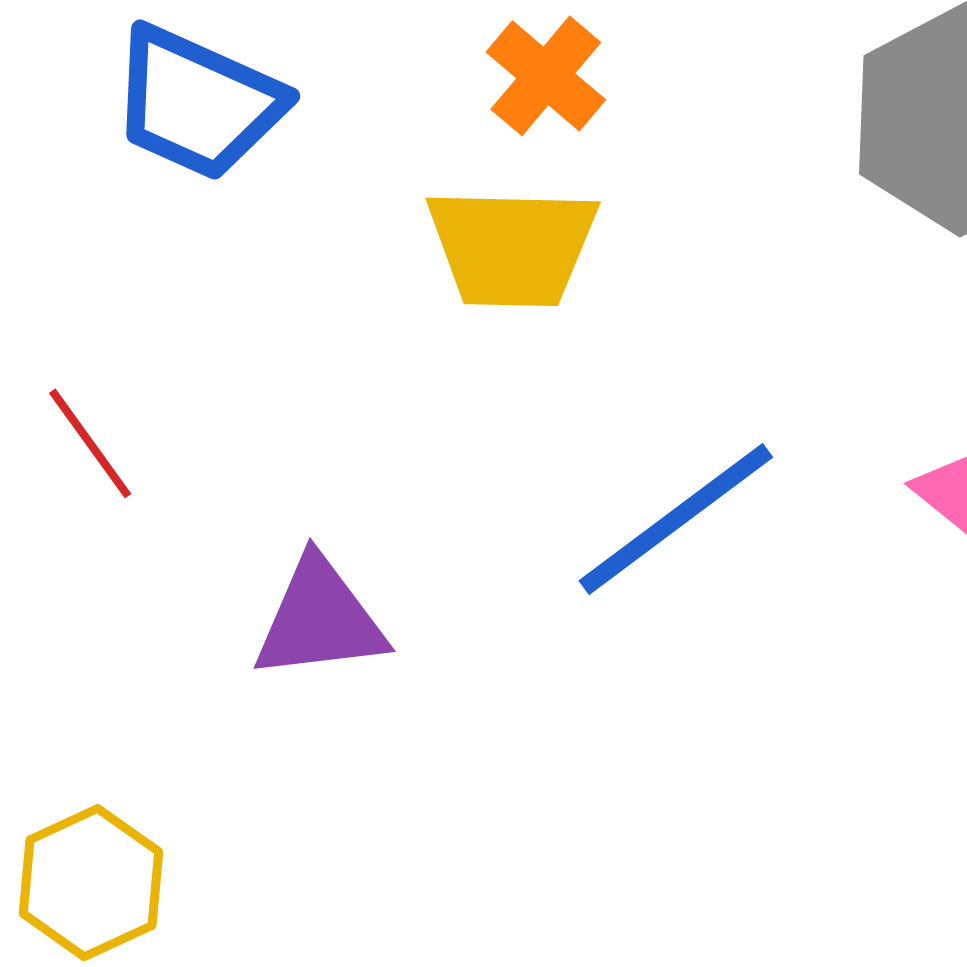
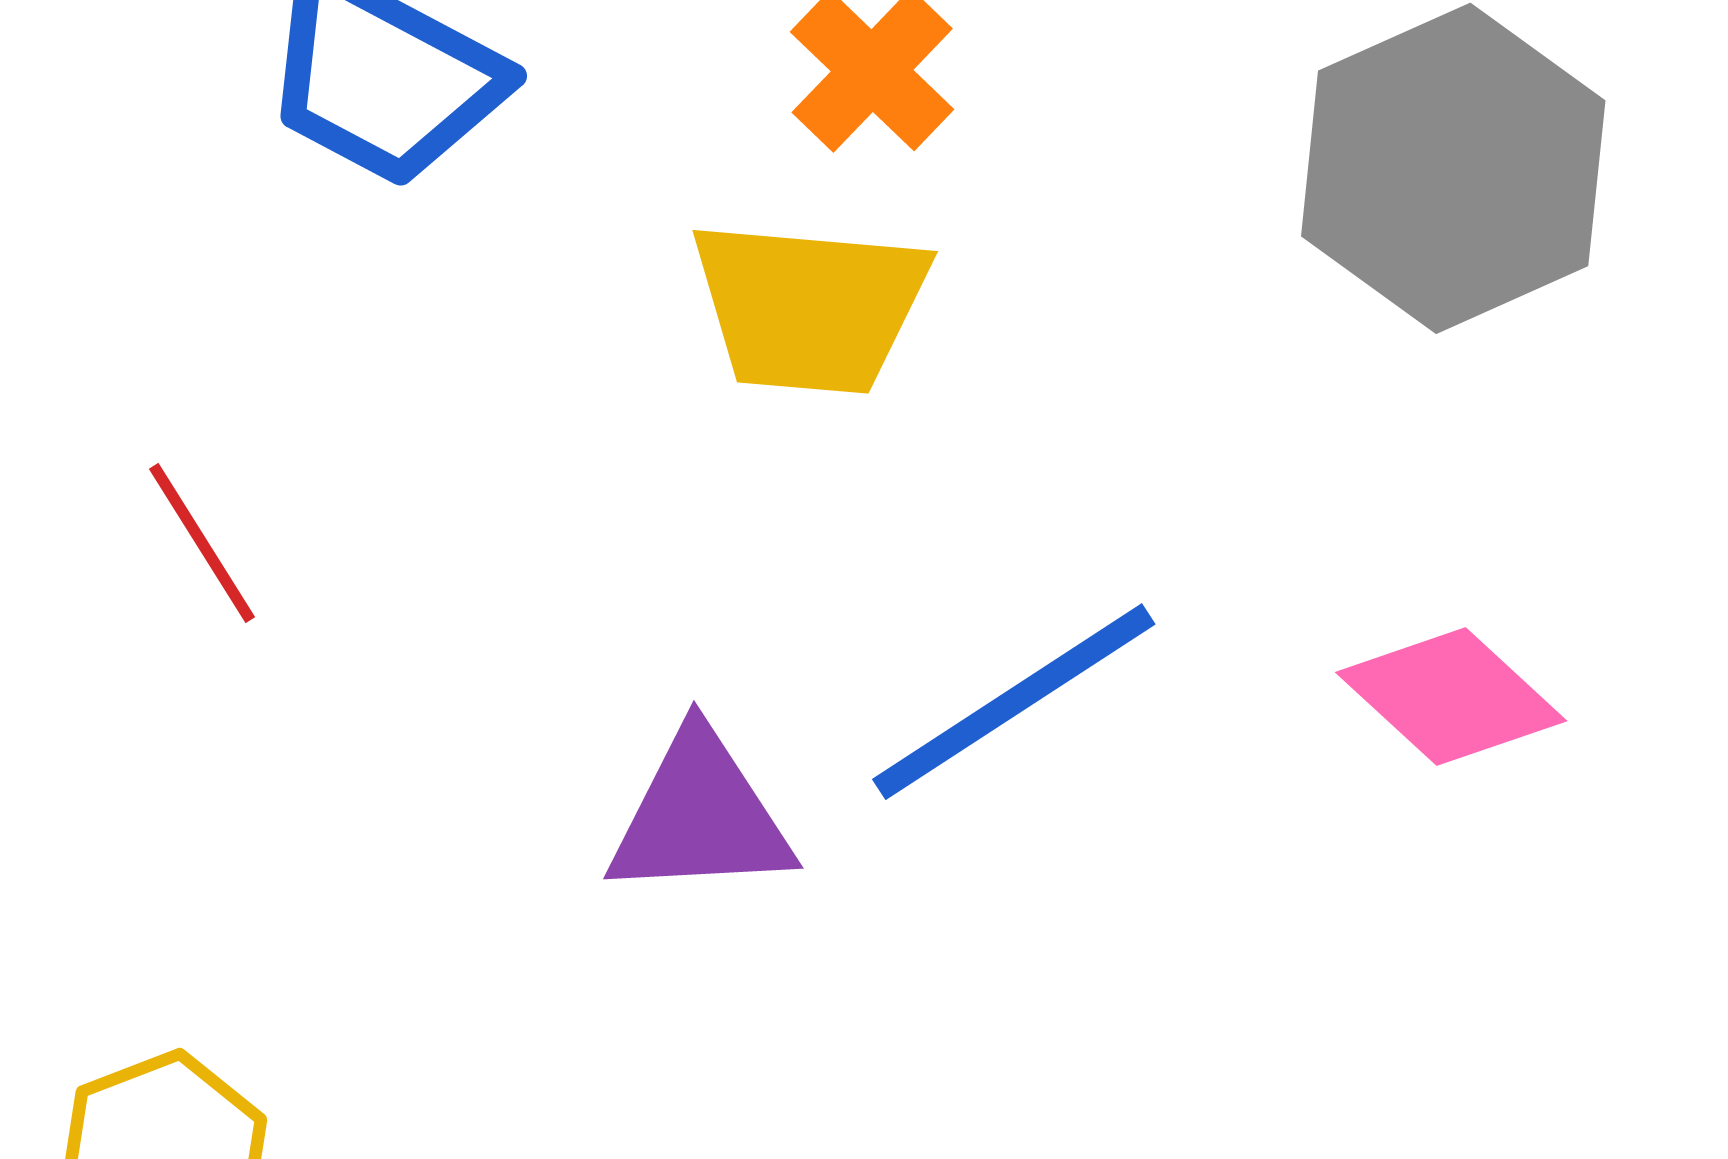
purple triangle: (320, 619) -> (700, 816), moved

